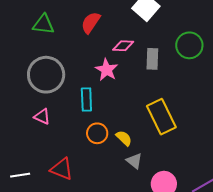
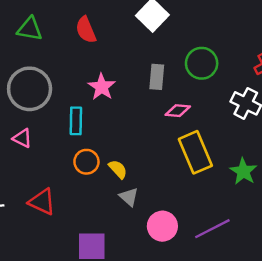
red semicircle: (91, 23) -> (86, 30), turned -60
pink diamond: (123, 46) -> (178, 111), moved
yellow rectangle: (161, 117) -> (195, 152), moved

